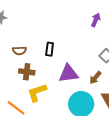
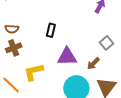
brown semicircle: (19, 51) -> (12, 29), moved
brown cross: (27, 72) -> (14, 48), moved, turned -35

